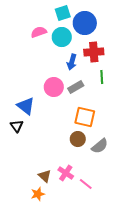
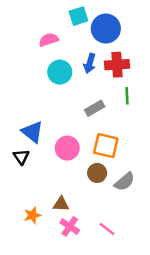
cyan circle: (62, 37) -> (60, 72), moved
blue arrow: (72, 62) -> (90, 63), moved
pink circle: (54, 87) -> (67, 148), moved
pink cross: (66, 173) -> (70, 226), moved
brown triangle: (45, 176) -> (61, 204), moved, turned -40
orange star: (38, 194) -> (32, 215), moved

